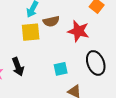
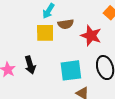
cyan square: (61, 69) -> (71, 70), size x1.6

